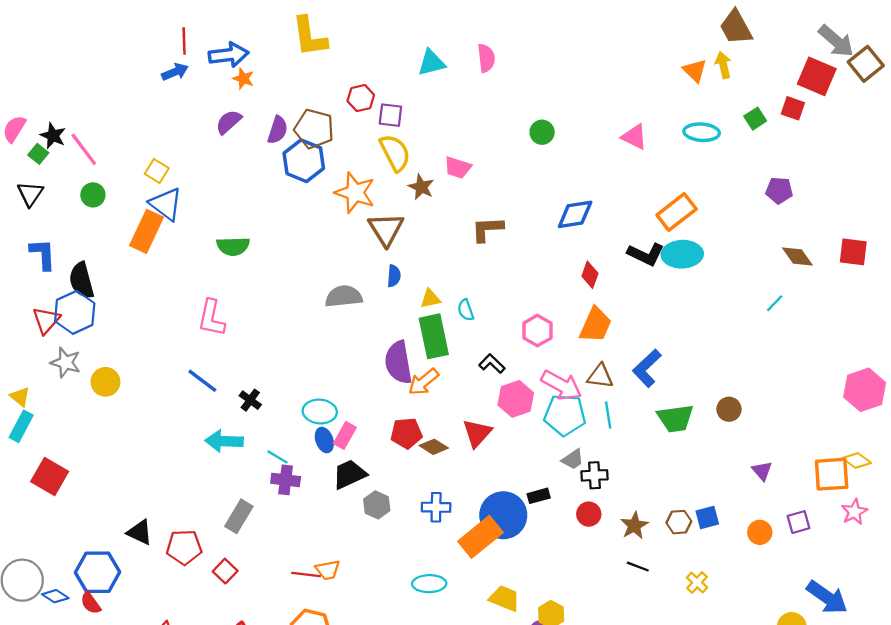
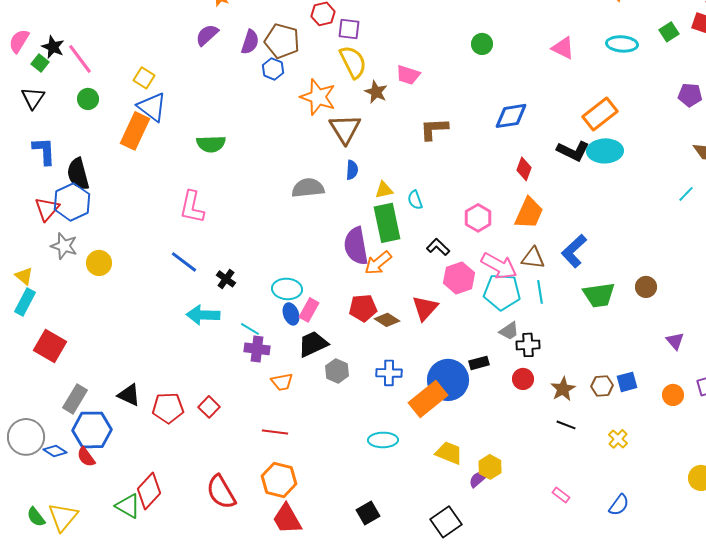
blue hexagon: (304, 161) -> (273, 69), size x0.6
gray rectangle: (239, 516) -> (75, 399), moved
orange trapezoid: (328, 570) -> (282, 382), moved
red square: (225, 571) -> (209, 407), moved

